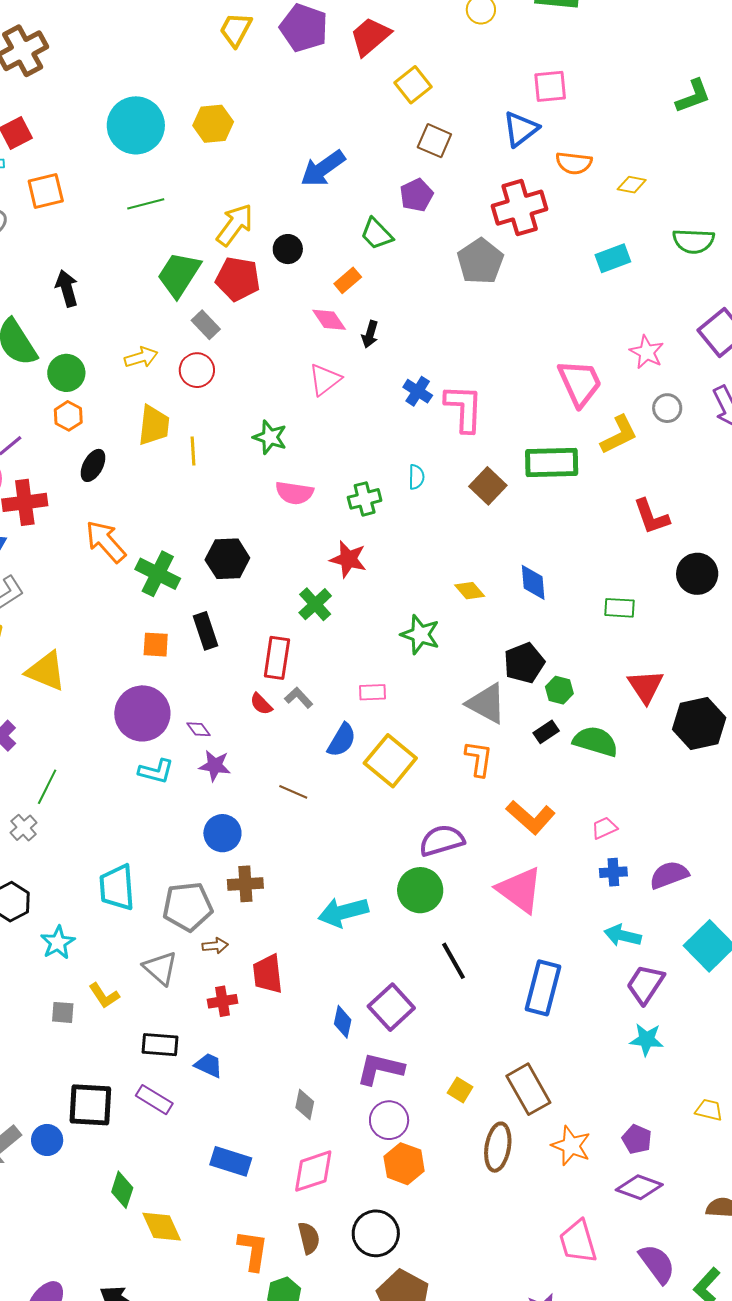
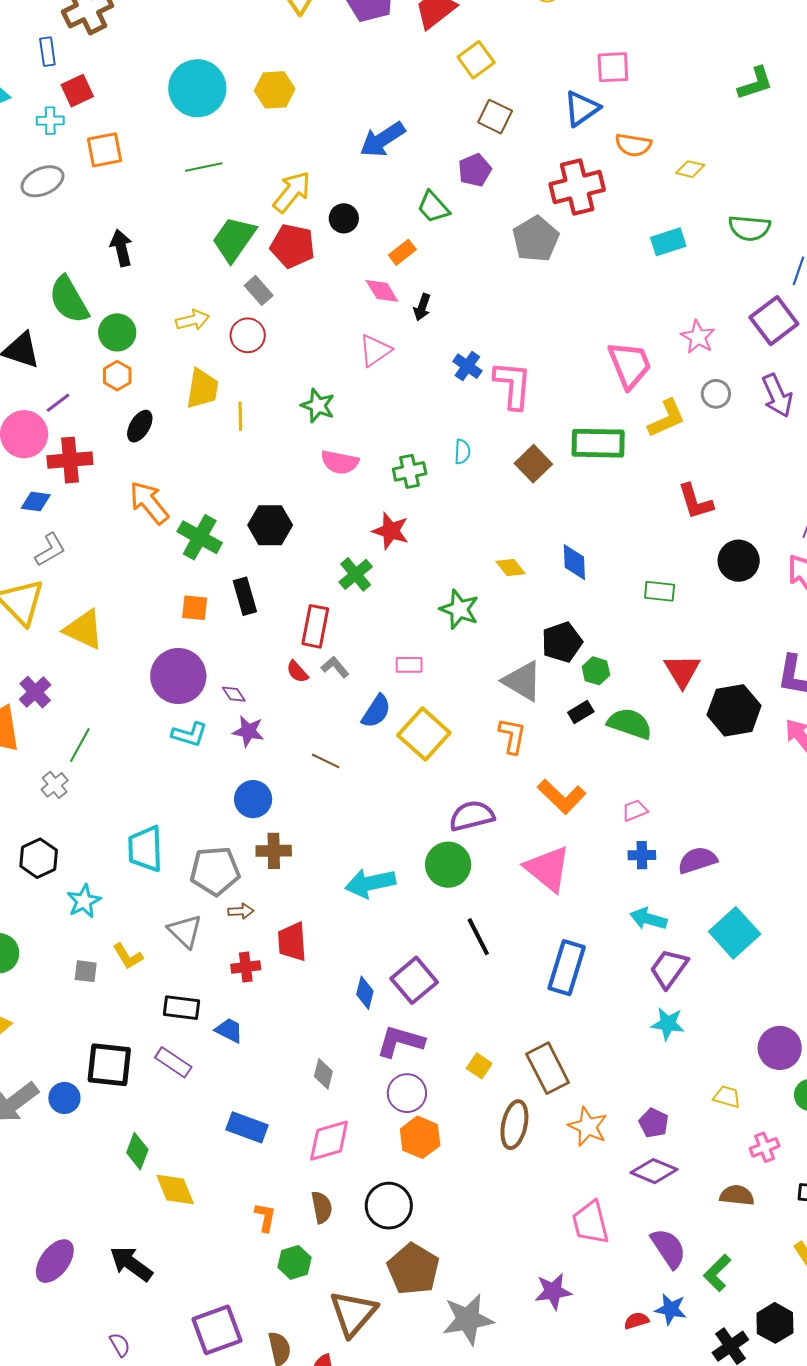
orange L-shape: (253, 1250) -> (265, 1217), size x0.7

